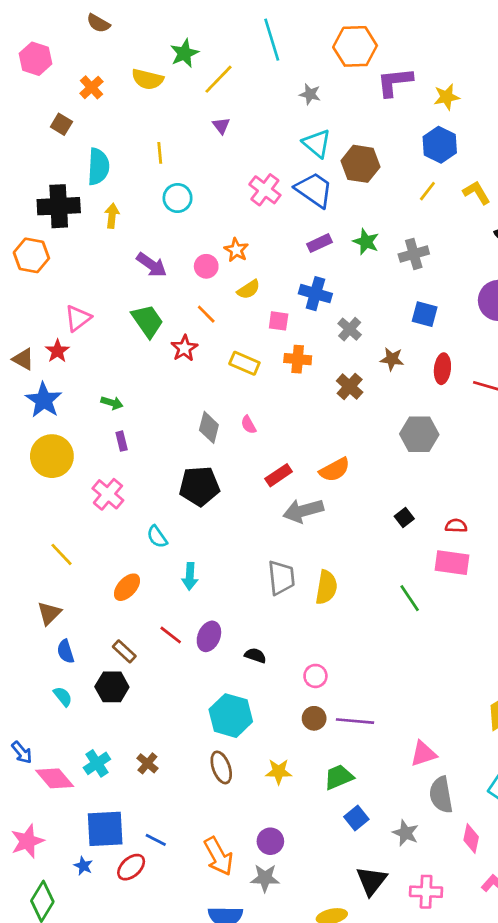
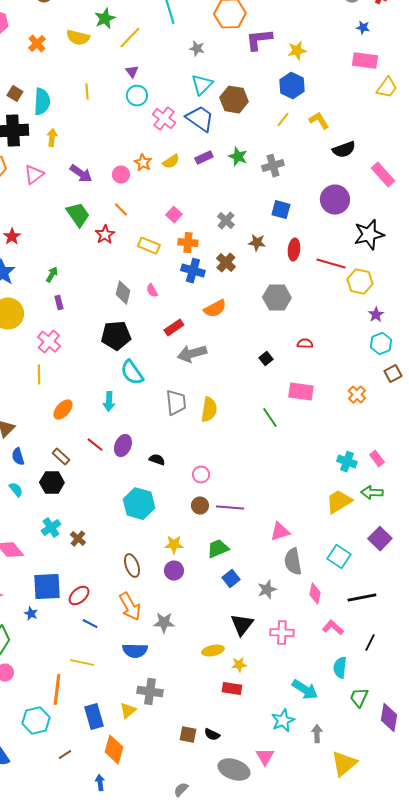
brown square: (61, 124) -> (15, 94), moved
cyan triangle: (317, 143) -> (202, 85), turned 35
cyan circle: (178, 198) -> (137, 96), moved
yellow semicircle: (249, 290) -> (171, 162), moved
blue cross: (315, 294) -> (193, 271), moved
pink triangle: (78, 318) -> (34, 175), moved
pink square: (279, 321) -> (174, 215), turned 35
green arrow: (112, 403) -> (52, 275), turned -77
orange semicircle: (335, 470) -> (215, 309), moved
red semicircle: (456, 526) -> (305, 344), moved
cyan semicircle: (157, 537) -> (132, 373), moved, size x1.5
yellow line: (61, 554) -> (39, 375), moved, turned 42
cyan cross: (97, 763) -> (51, 528), moved
brown ellipse: (221, 767) -> (132, 566), moved
gray star: (406, 833) -> (267, 590), turned 30
blue line: (156, 840) -> (90, 624), moved
purple circle: (270, 841) -> (174, 571), moved
red ellipse: (131, 867) -> (79, 596), moved

